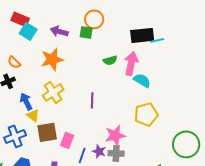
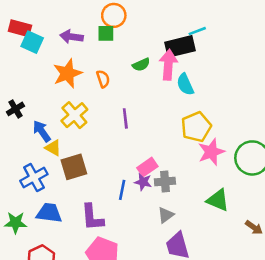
black rectangle: (142, 35) -> (180, 46), moved
orange semicircle: (14, 62) -> (103, 79), moved, turned -144
cyan semicircle: (142, 80) -> (185, 84), turned -138
pink star: (115, 135) -> (211, 152), moved
pink rectangle: (67, 140) -> (147, 167), moved, turned 42

